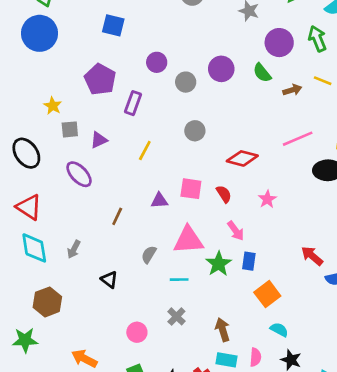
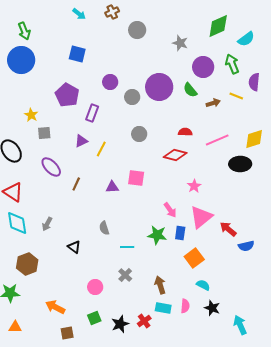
purple circle: (221, 69) -> (159, 87), size x1.4
purple triangle: (99, 140) -> (81, 141), moved
red semicircle: (224, 194) -> (185, 132), moved, turned -56
brown line: (117, 216) -> (76, 184), moved
pink triangle: (188, 240) -> (201, 217), moved, turned -35
gray semicircle: (149, 255) -> (104, 228), turned -48
green star: (219, 264) -> (157, 235), turned -30

